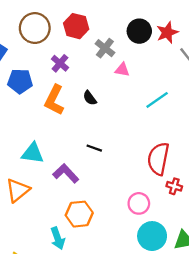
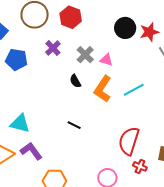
gray cross: (105, 48) -> (85, 55), moved
orange L-shape: (54, 100) -> (103, 89), moved
purple L-shape: (66, 173) -> (31, 151), moved

